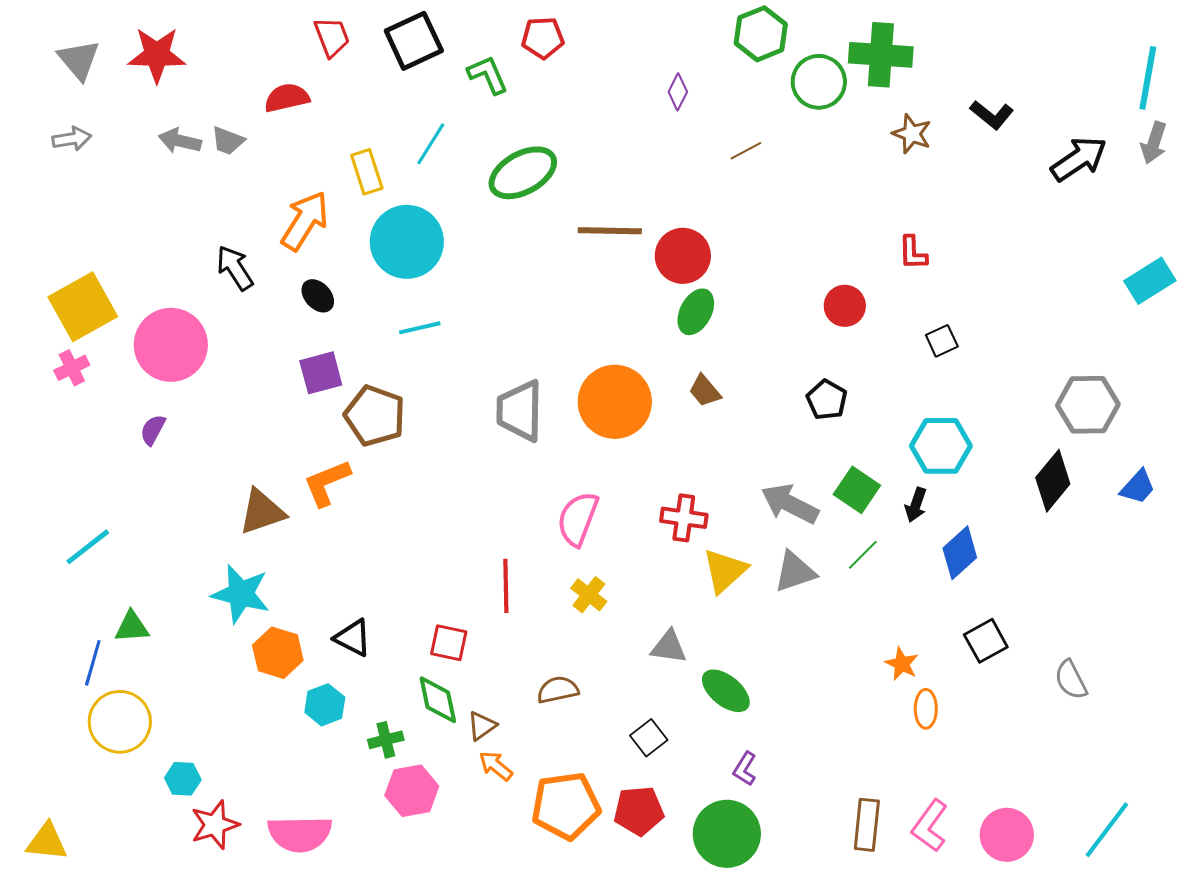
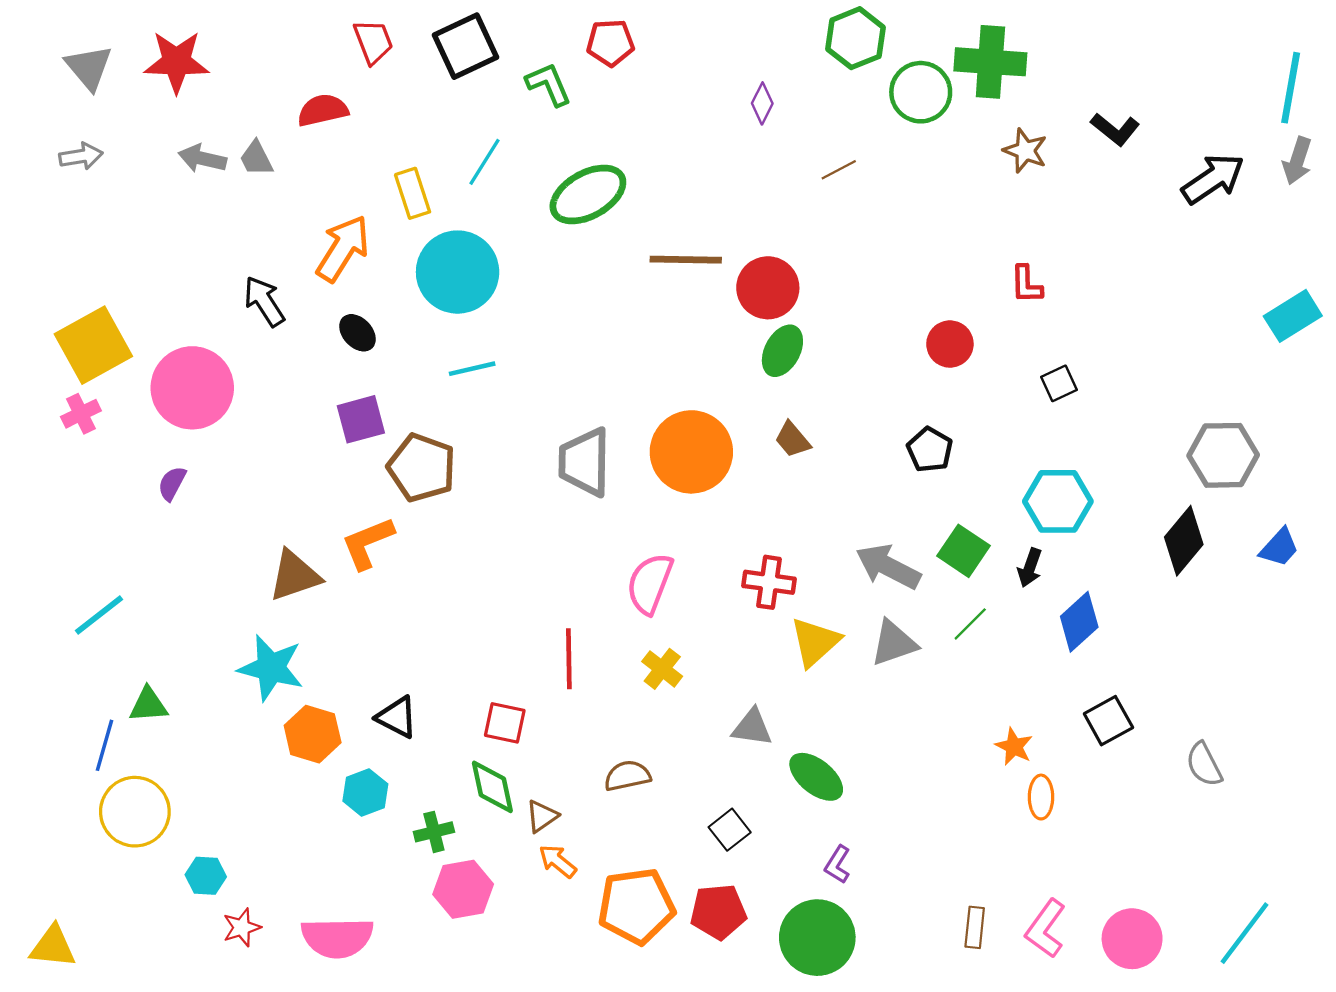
gray trapezoid: (228, 141) -> (256, 159), turned 42
red star: (215, 825) -> (242, 927), size x0.7
brown rectangle: (867, 825) -> (975, 927), size x0.7

